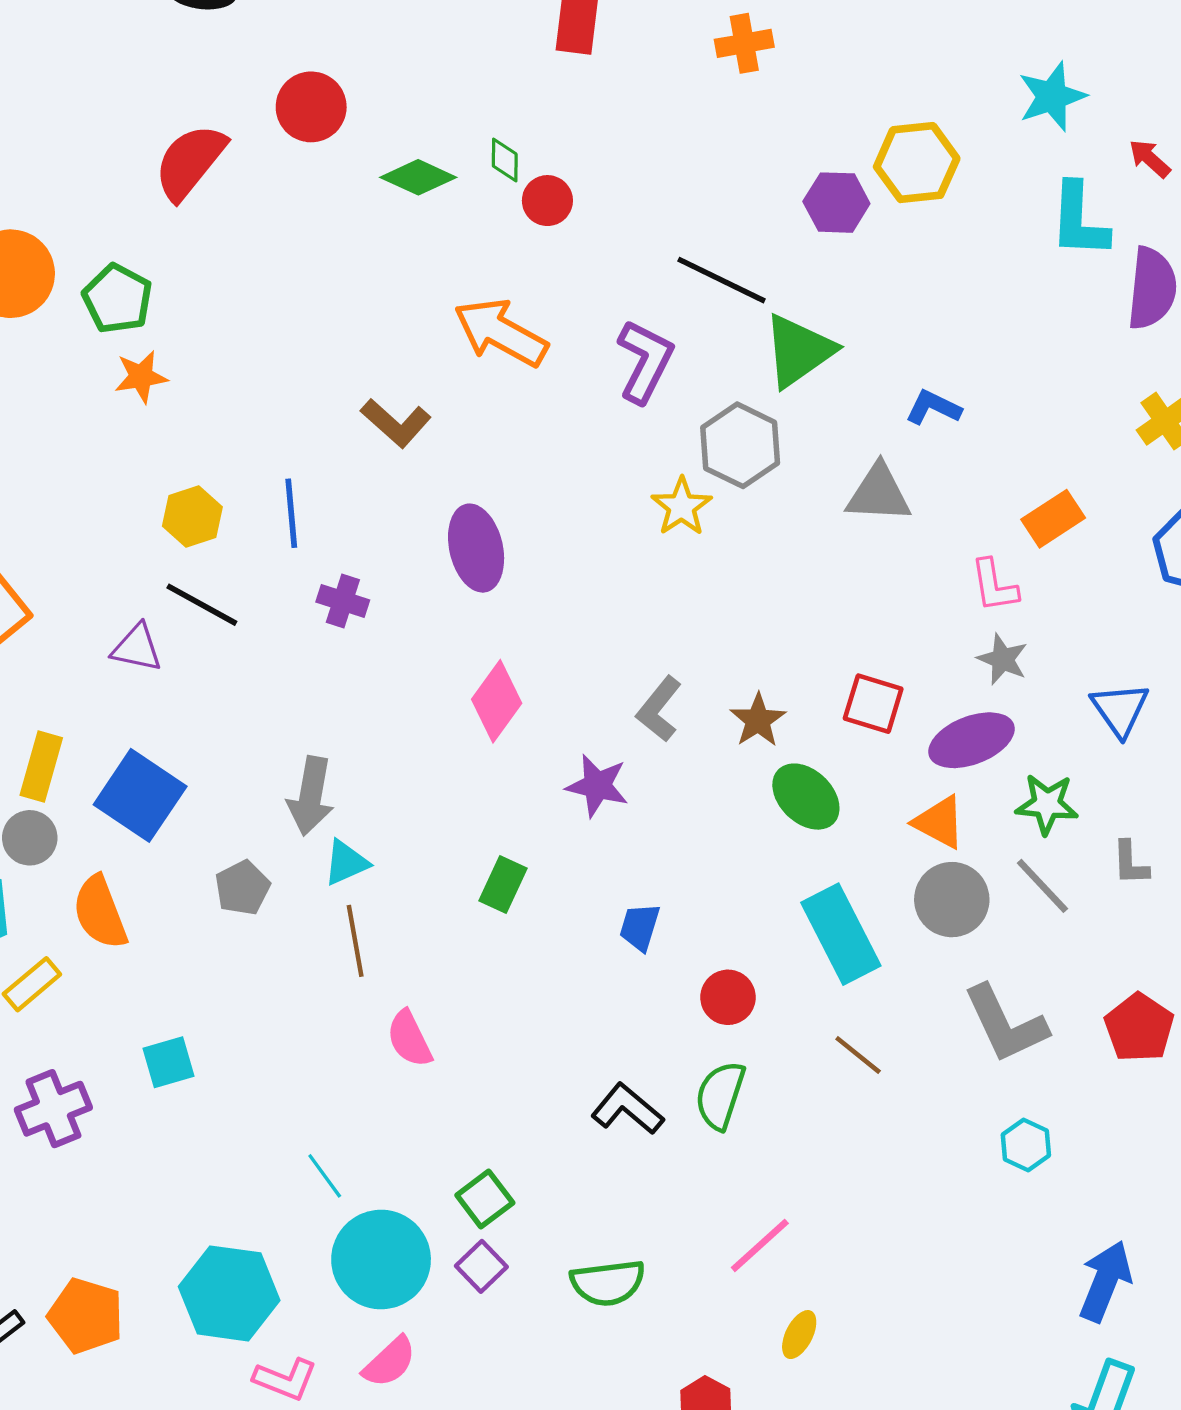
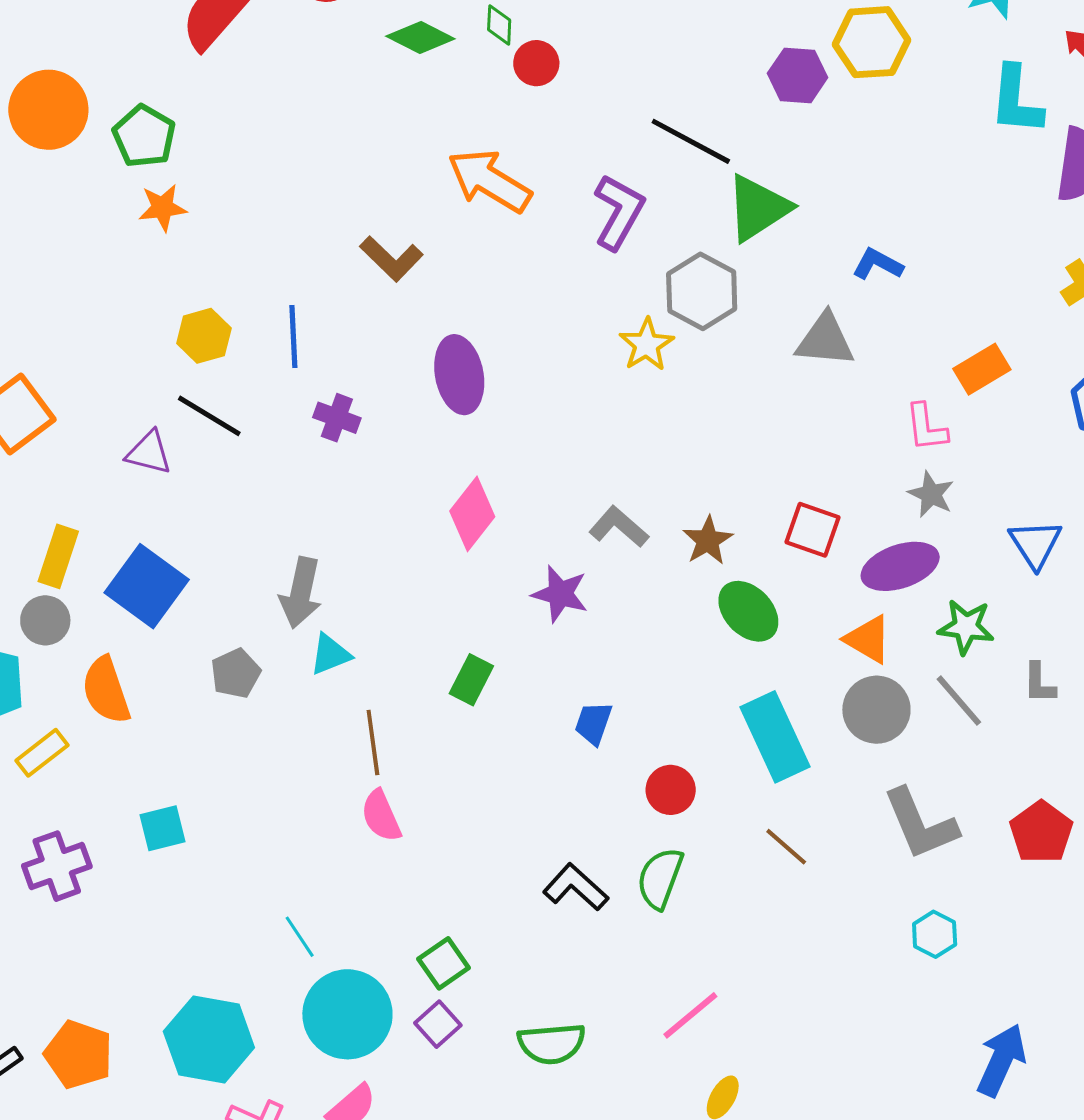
gray L-shape: (659, 709) -> (619, 527), turned 90
brown line: (355, 941) -> (373, 742), moved

